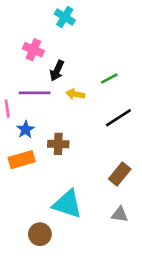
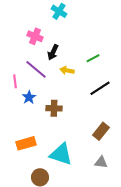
purple line: (35, 93) -> (36, 69), turned 40
orange rectangle: (22, 160) -> (26, 143), moved

